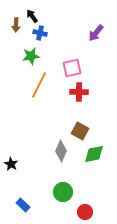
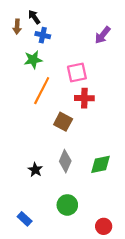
brown square: (80, 131) -> (63, 122), moved
black star: (11, 164) -> (35, 170), moved
red circle: (85, 212) -> (104, 226), moved

